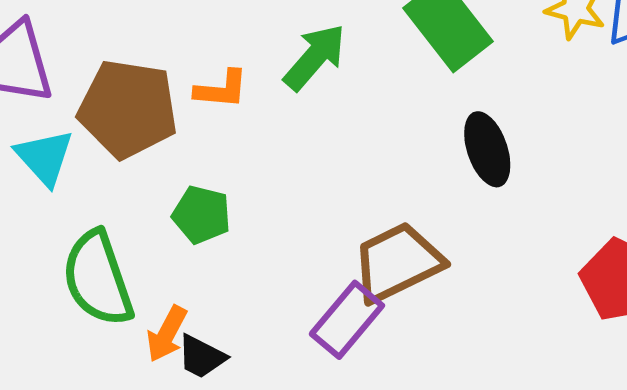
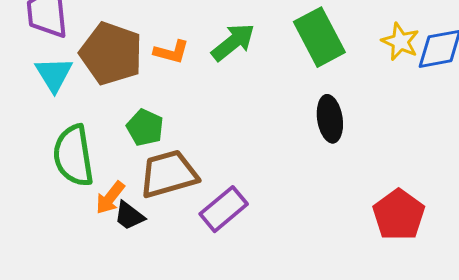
brown trapezoid: (397, 262) -> (169, 174), moved

